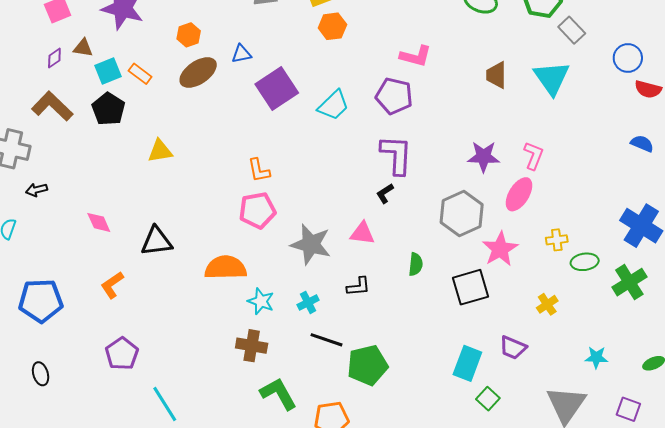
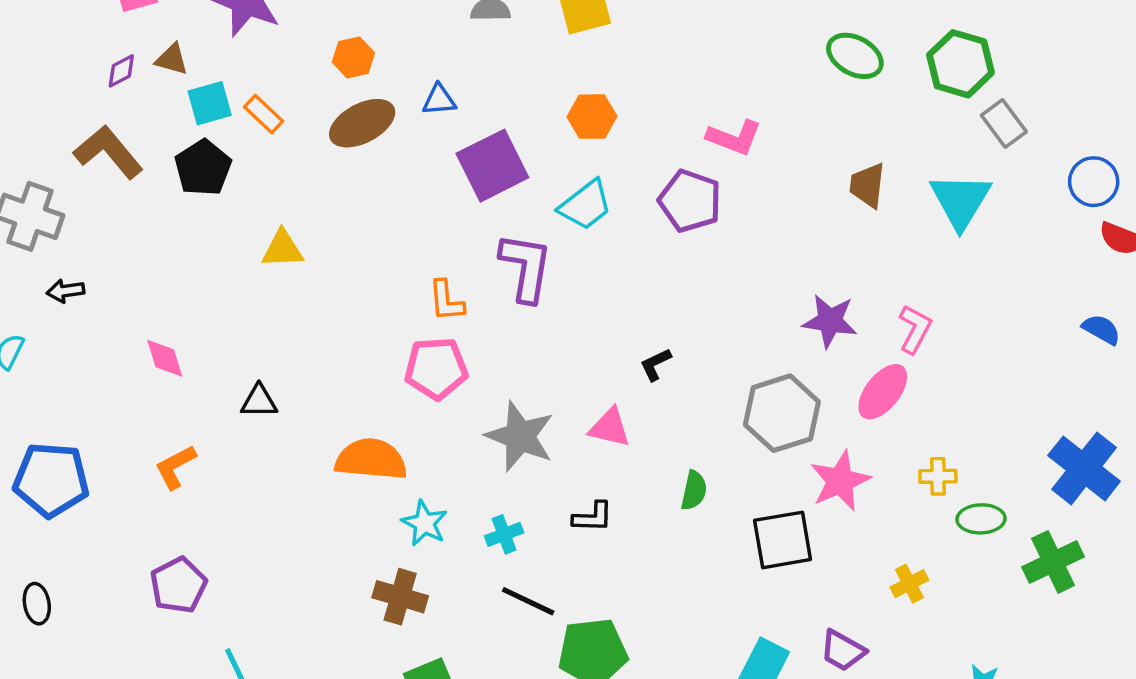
orange hexagon: (332, 26) -> (592, 117), moved
purple L-shape: (396, 155) -> (526, 267), moved
black triangle: (157, 241) -> (259, 401), size x0.7

